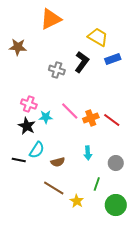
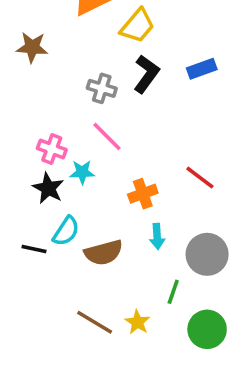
yellow trapezoid: (98, 37) -> (137, 26), moved, turned 100
pink line: (70, 111) -> (107, 137), moved
orange cross: (91, 118) -> (143, 194), moved
brown semicircle: (58, 162) -> (104, 253), size x1.5
gray circle: (116, 163) -> (207, 254), size x1.5
brown line: (54, 188) -> (95, 322), moved

